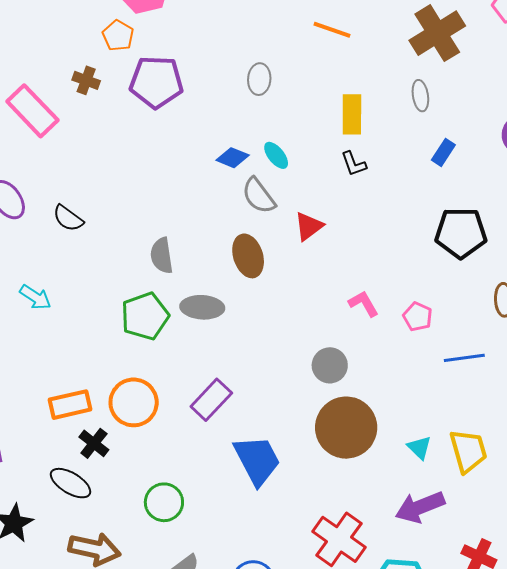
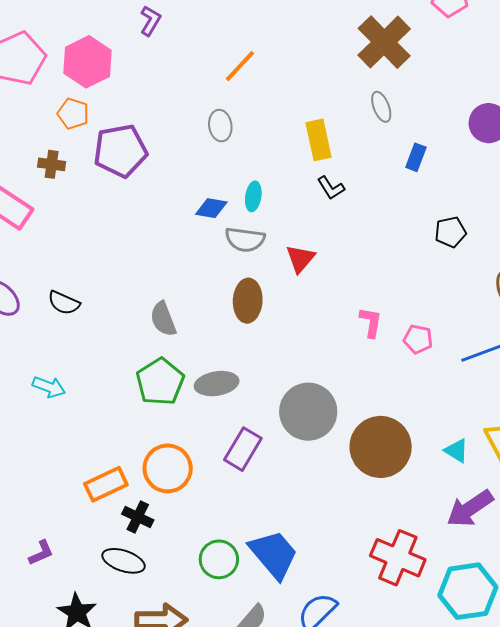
orange line: (332, 30) -> (240, 66), moved, turned -54
cyan ellipse: (276, 155) -> (253, 196), turned 60
gray semicircle: (259, 196) -> (245, 240), turned -33
black pentagon: (461, 233) -> (450, 232), size x0.6
brown ellipse: (248, 256) -> (248, 301), turned 33
pink L-shape: (364, 304) -> (371, 322), turned 52
gray ellipse: (202, 307) -> (217, 384), moved
pink pentagon: (418, 317) -> (418, 339), moved
gray circle: (330, 365) -> (308, 412), moved, size x1.6
blue trapezoid: (257, 460) -> (274, 554), moved

